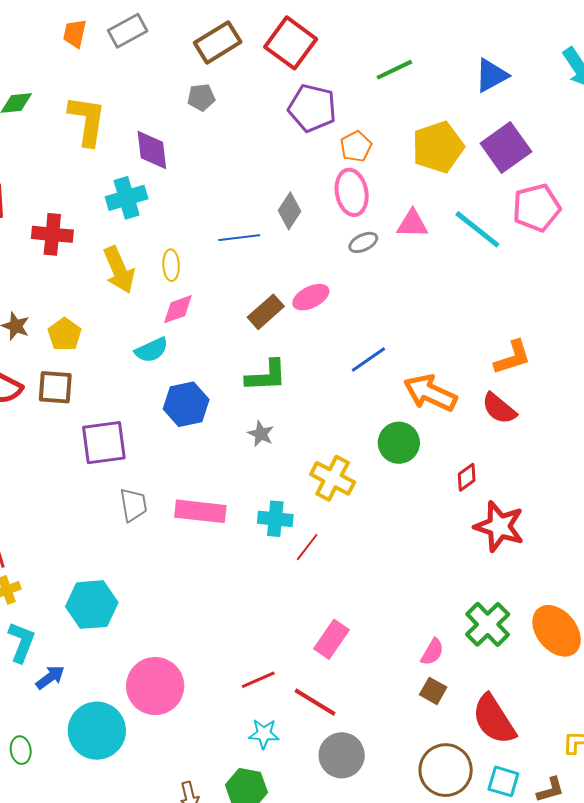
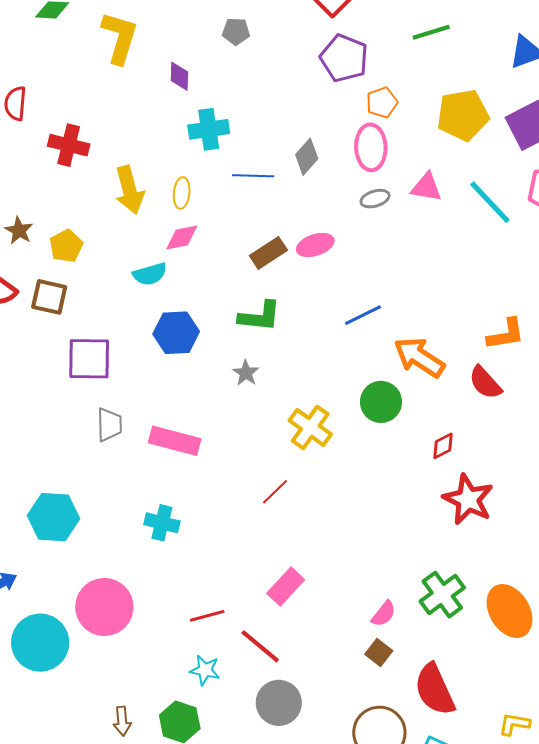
purple diamond: (152, 150) -> (179, 76), size x0.7
cyan cross: (127, 198) -> (209, 129), moved
cyan cross: (275, 519) -> (162, 523), moved

